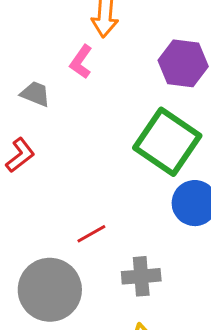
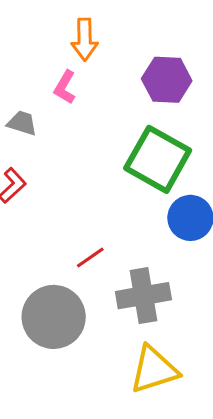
gray cross: (141, 276) -> (143, 296), size x1.4

